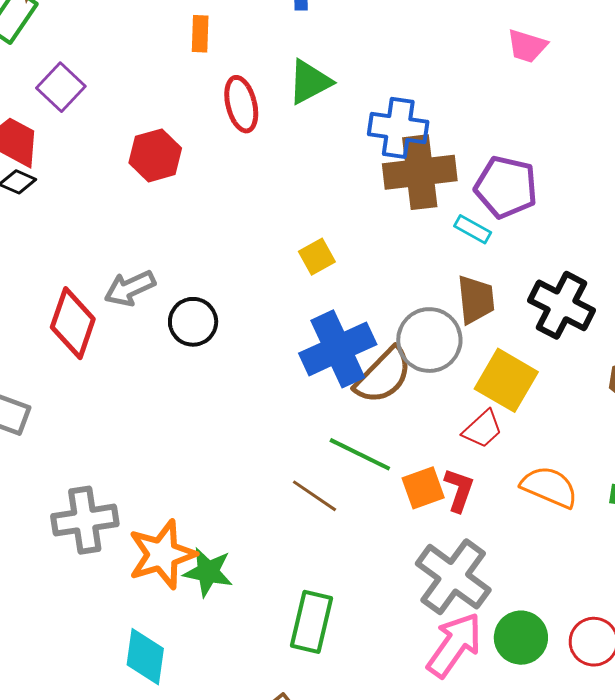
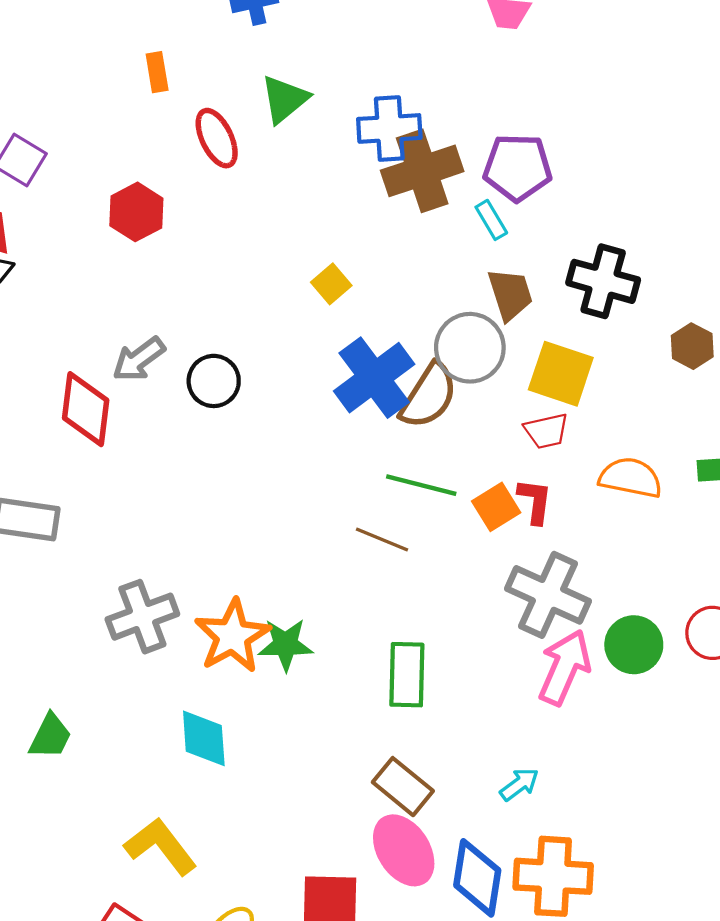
cyan rectangle: (473, 229) -> (491, 220), turned 42
red trapezoid: (482, 429) -> (546, 431), turned 42
cyan diamond: (145, 657) -> (204, 738), moved

